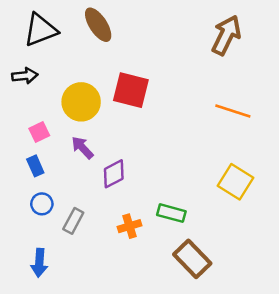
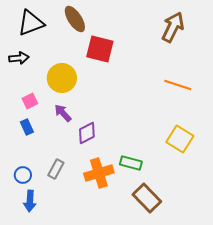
red square: (131, 90) -> (100, 49), moved
blue circle: (42, 204) -> (23, 175), moved
orange cross: (130, 226) -> (99, 173), size x1.6

